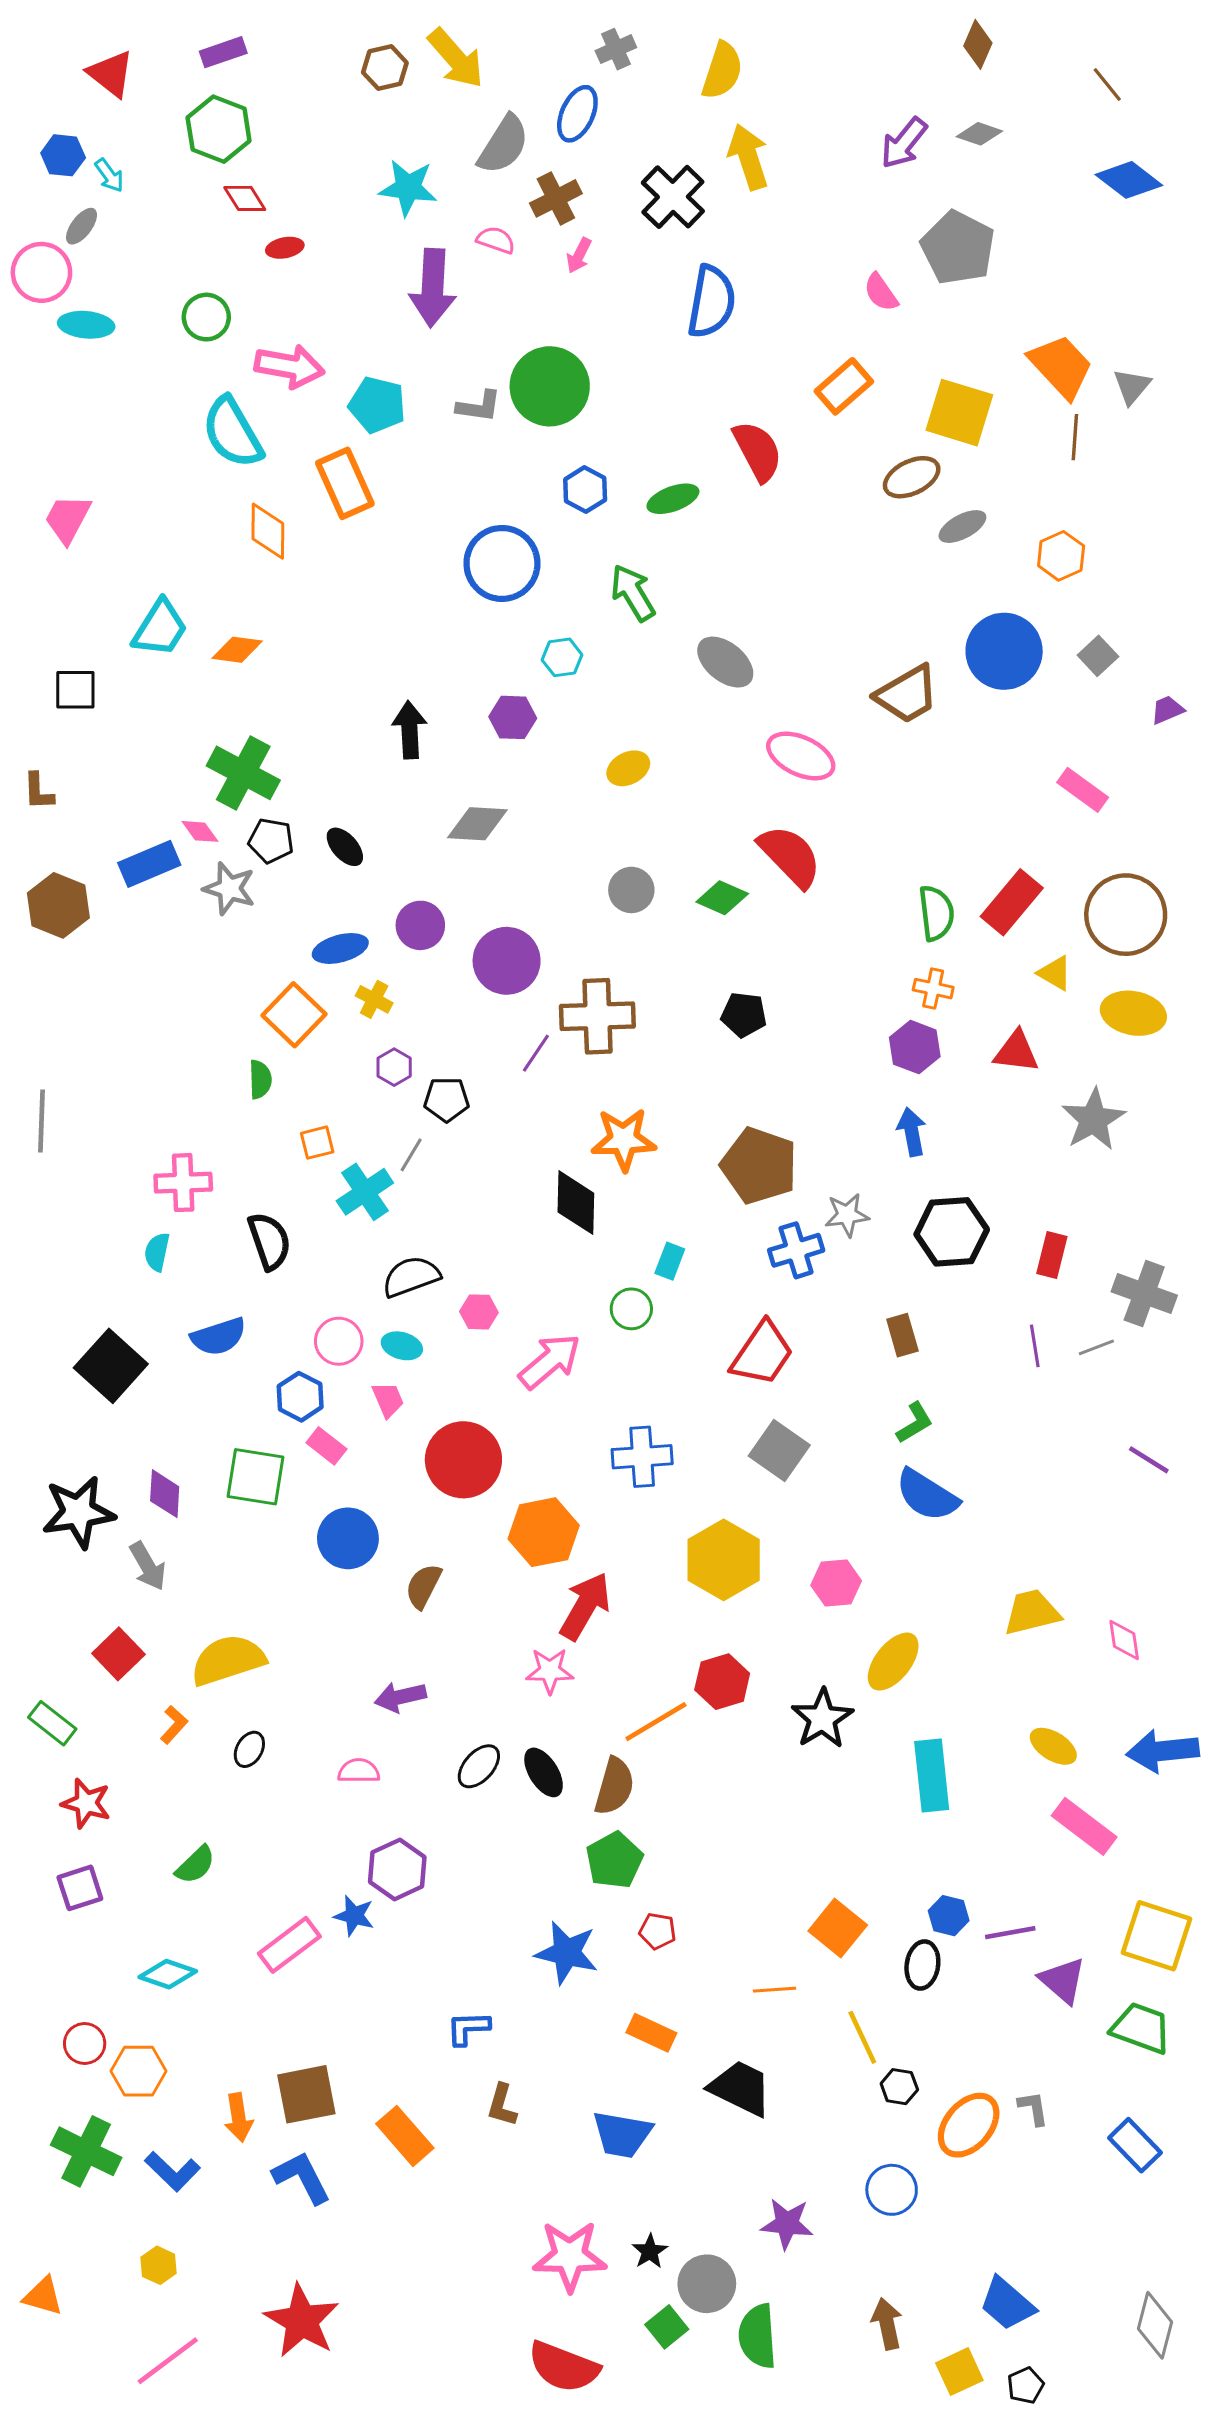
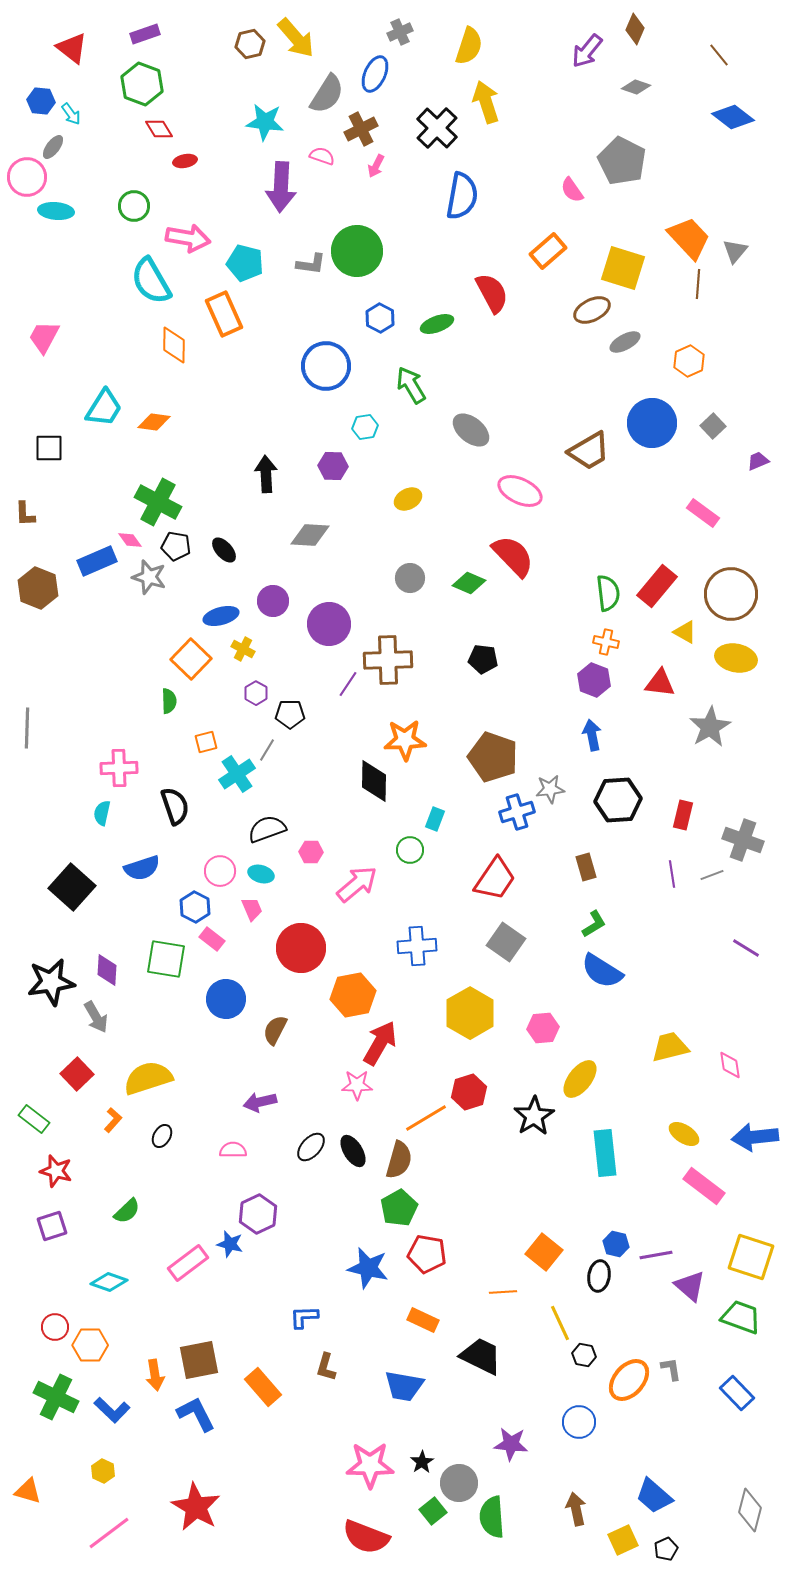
purple arrow: (904, 143) -> (587, 51), moved
red pentagon: (658, 1931) -> (427, 1254), size x1.6

